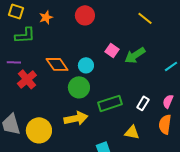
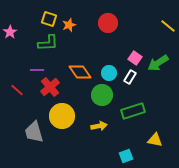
yellow square: (16, 11) -> (49, 19), moved
white rectangle: (143, 103) -> (130, 77), moved
yellow arrow: (76, 118) -> (99, 126), size x0.7
yellow circle: (39, 130) -> (62, 116), moved

